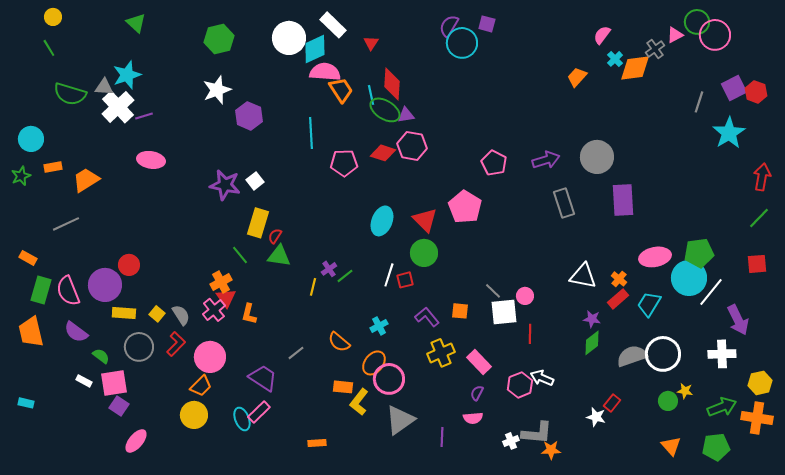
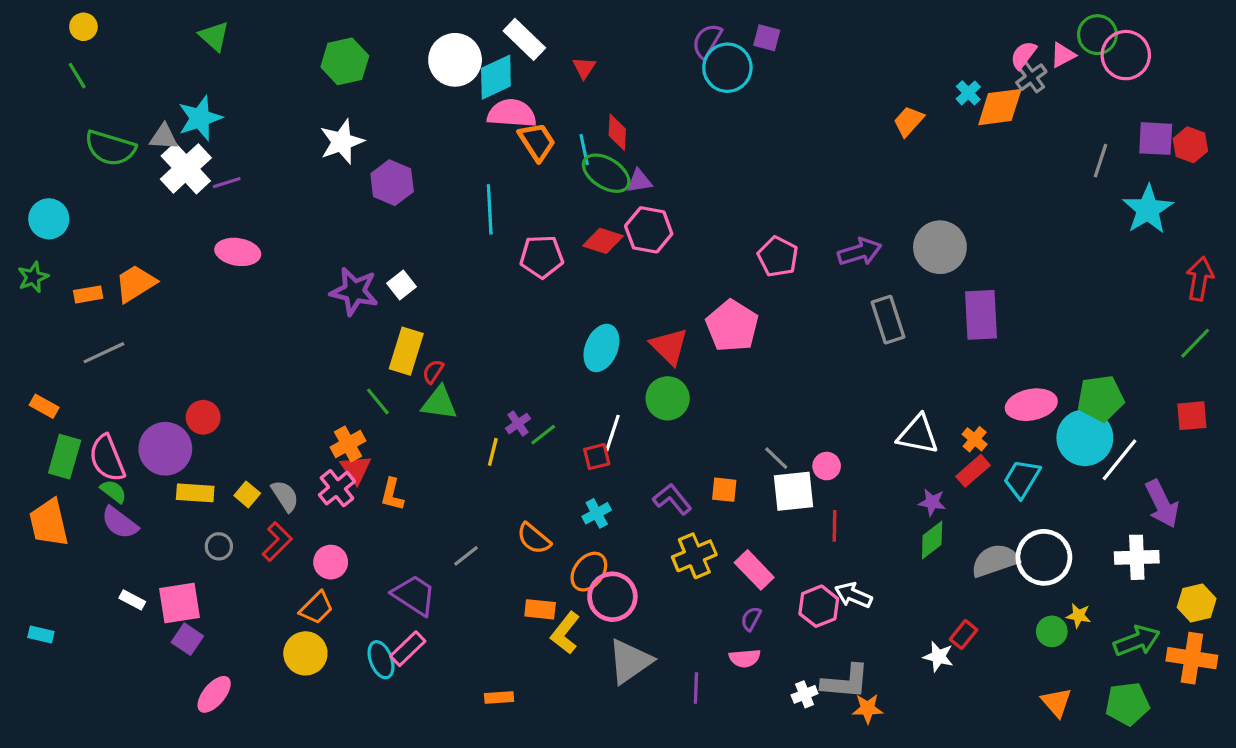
pink semicircle: (602, 35) -> (1023, 55), moved
red diamond: (392, 84) -> (617, 132), size x0.7
purple square: (734, 88) -> (1156, 139), turned 30
orange rectangle: (53, 167) -> (88, 294), moved
red square: (405, 280) -> (597, 457), moved
gray circle: (139, 347) -> (219, 546), size x0.6
green semicircle: (101, 356) -> (113, 491), moved
pink circle: (210, 357) -> (331, 562), size x0.7

